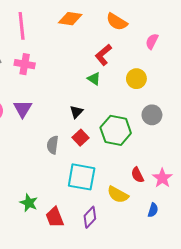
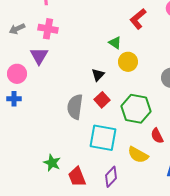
red L-shape: (103, 55) -> (138, 19), moved
yellow circle: (136, 79) -> (128, 62), moved
purple triangle: (23, 109) -> (39, 56), moved
green hexagon: (116, 130) -> (136, 109), moved
gray semicircle: (53, 145) -> (75, 107), size x1.4

